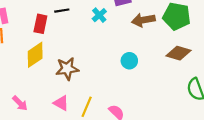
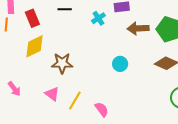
red rectangle: (40, 24) -> (32, 18), moved, turned -42

